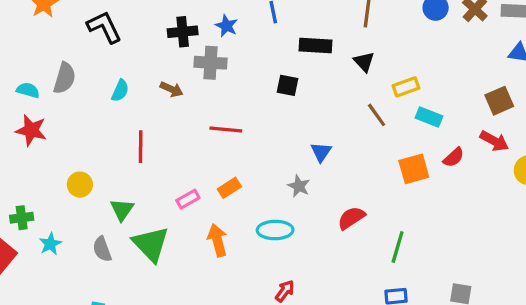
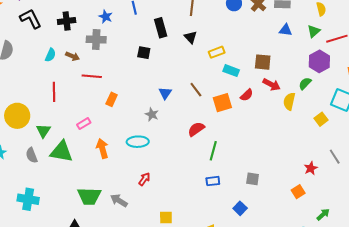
black cross: (183, 32) -> (67, 21), moved
black rectangle: (316, 46) -> (161, 28), turned 72
cyan semicircle: (120, 91) -> (50, 55), moved
brown square: (499, 101) -> (263, 62), moved, turned 30
brown line: (377, 115) -> (196, 90), moved
red line: (226, 130) -> (92, 76), moved
yellow circle: (80, 185) -> (17, 116), size x1.6
orange rectangle: (229, 188) -> (112, 99), moved, turned -32
red semicircle: (351, 218) -> (196, 129), moved
green triangle: (151, 244) -> (61, 152), turned -35

